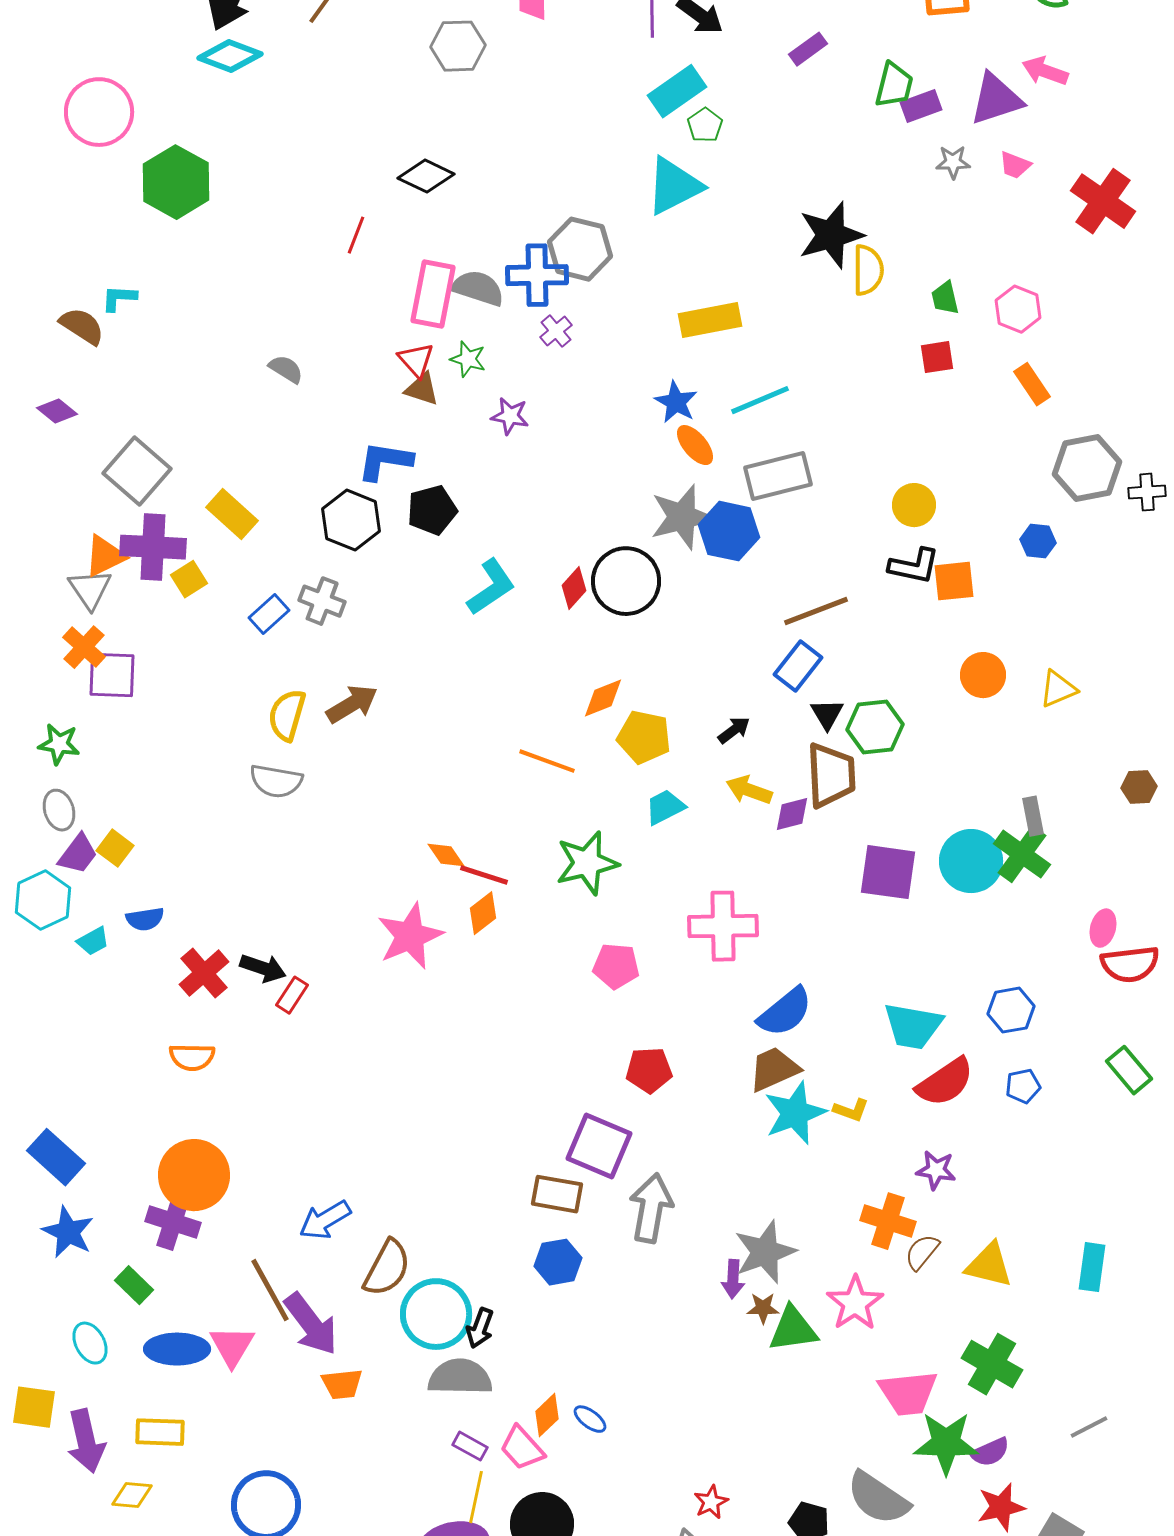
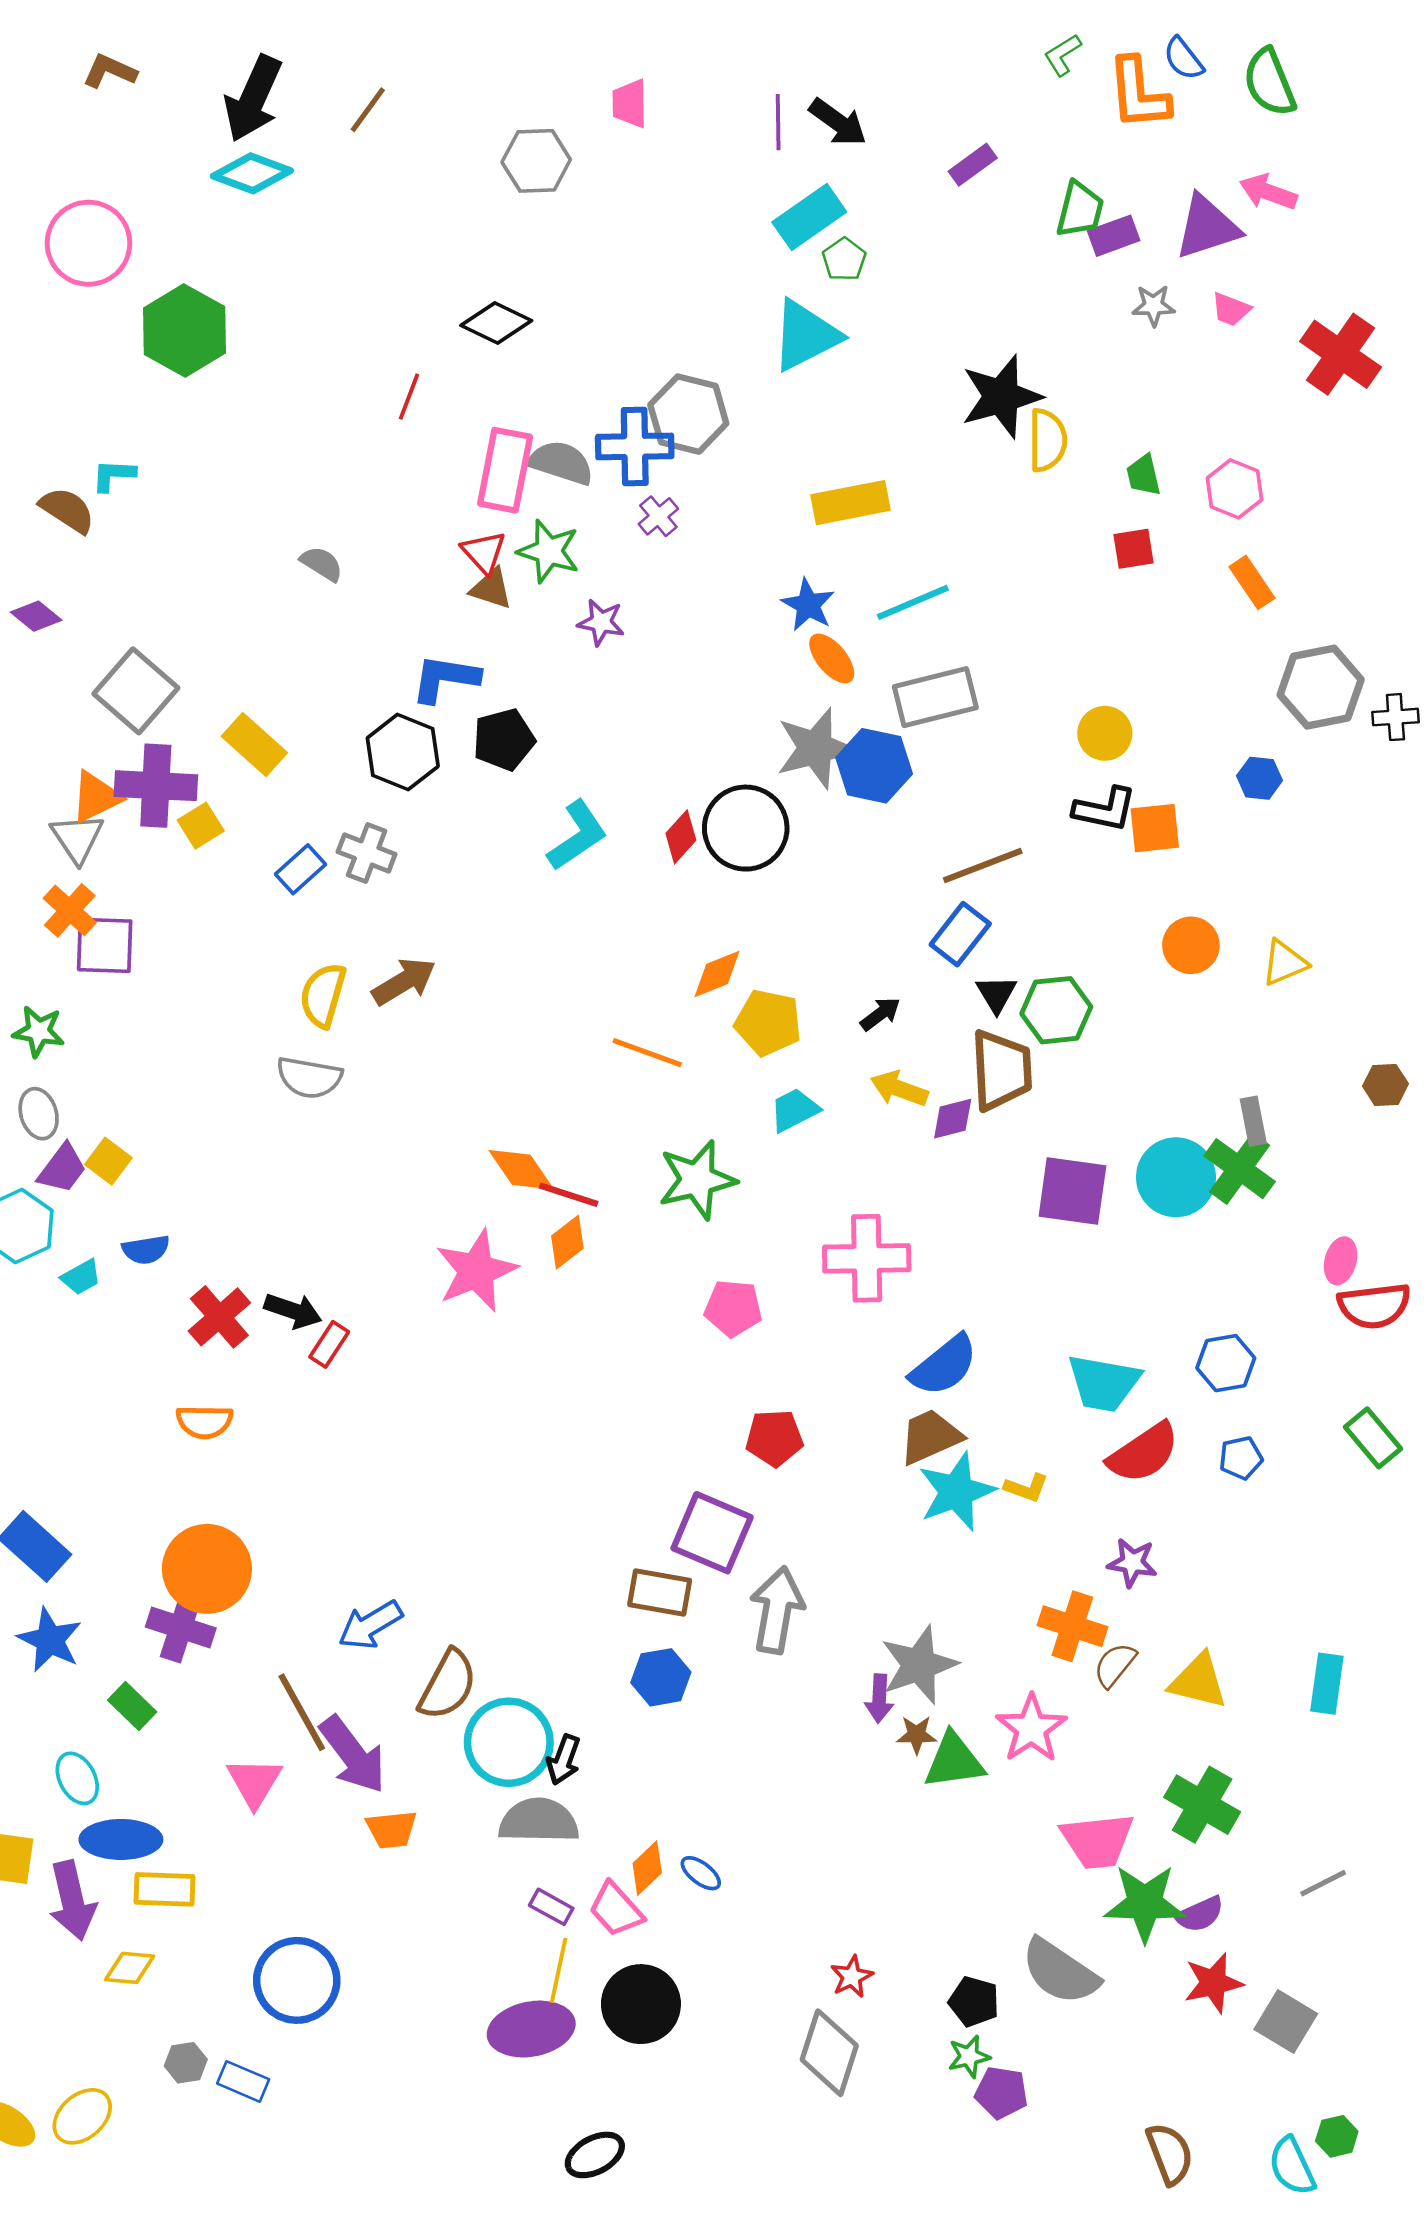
green star: (468, 359) -> (549, 551), size x1.4
orange diamond: (446, 855) -> (521, 1170), size x1.4
blue ellipse: (177, 1349) -> (121, 1839), moved

